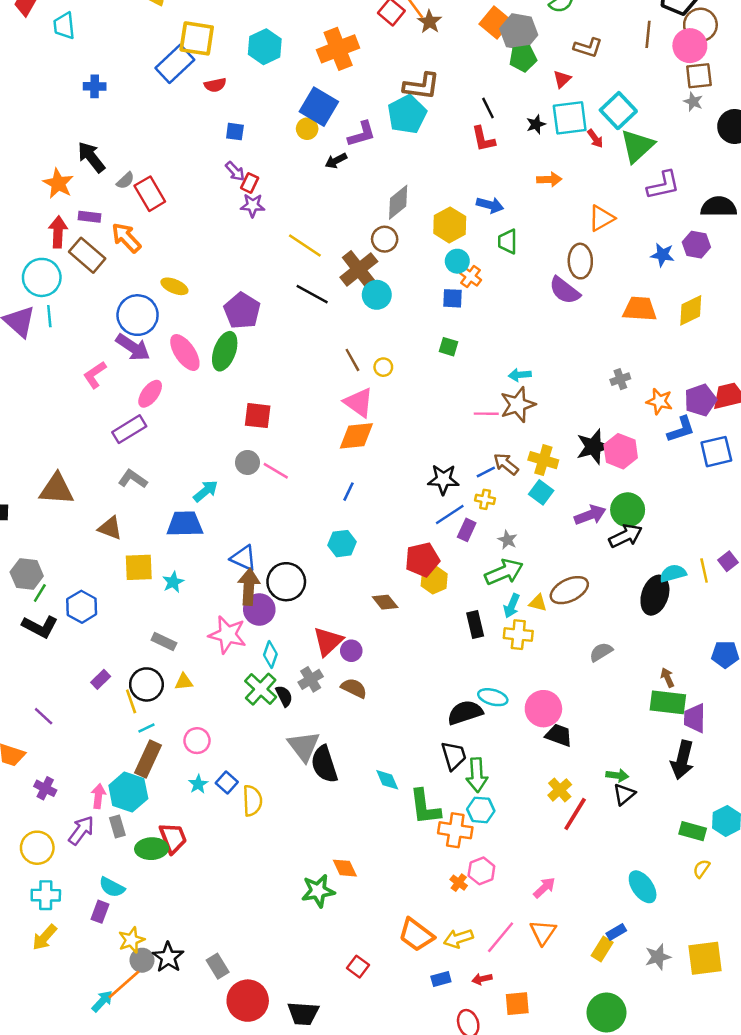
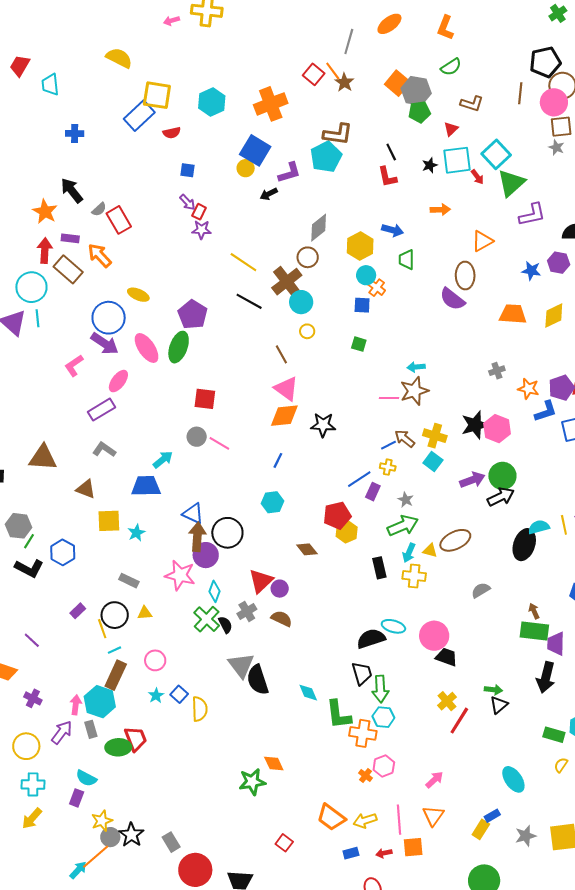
yellow circle: (383, 367) -> (307, 331), moved
black star: (443, 479) -> (323, 425), moved
pink line: (501, 937) -> (399, 820), turned -44
orange square: (517, 1004) -> (413, 847), moved

